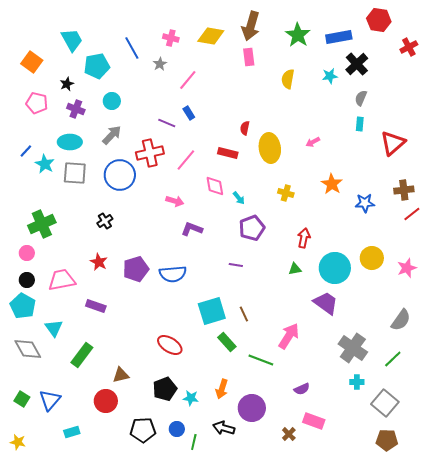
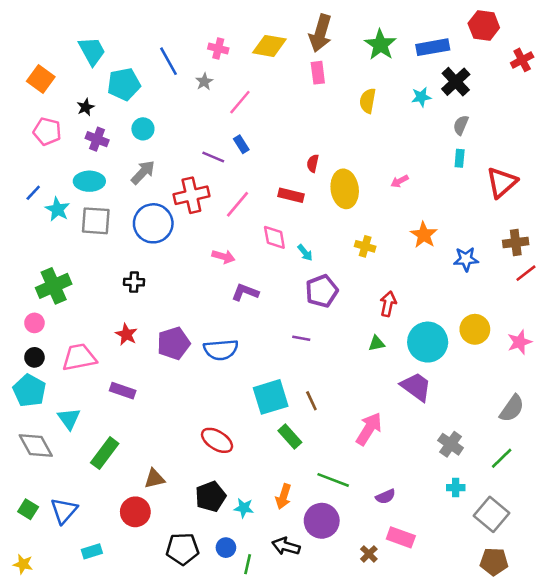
black cross: (105, 221) -> (134, 282), turned 35
gray cross: (353, 348) -> (451, 444), size x0.7
green line: (261, 360) -> (333, 480), moved

